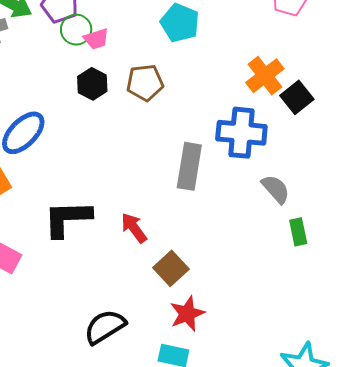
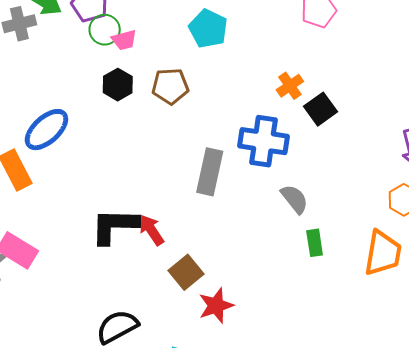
orange cross: (265, 76) -> (290, 86), size x0.7
black L-shape: (67, 219) -> (115, 226), moved
red star: (187, 314) -> (216, 306), moved

